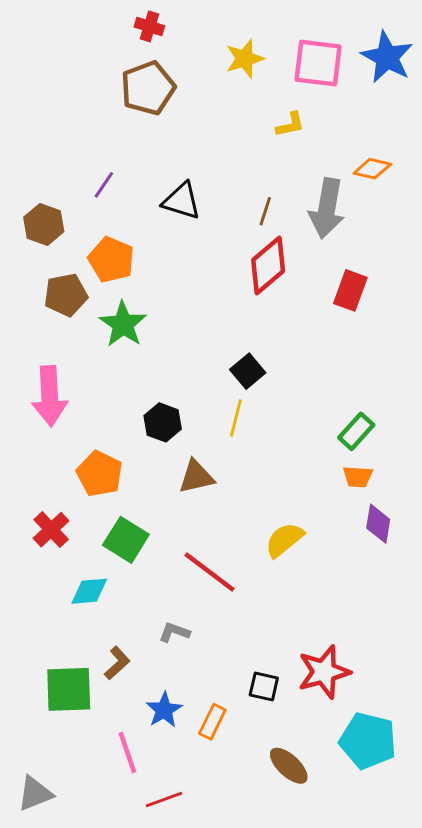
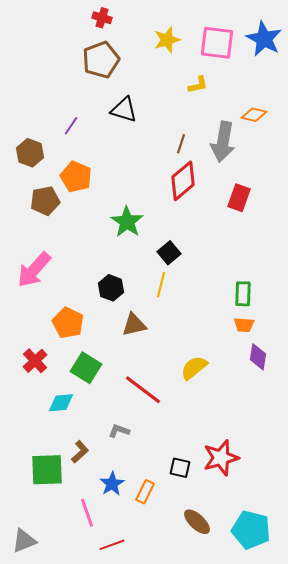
black triangle: (182, 201) -> (124, 110), moved
green star: (123, 324) -> (127, 222), moved
pink arrow: (50, 396) -> (34, 270), turned 45
green rectangle: (356, 431) -> (243, 294), turned -40
cyan pentagon: (368, 741) -> (251, 530), moved

